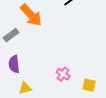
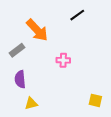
pink cross: (63, 74) -> (63, 60), moved, turned -32

